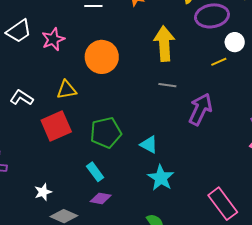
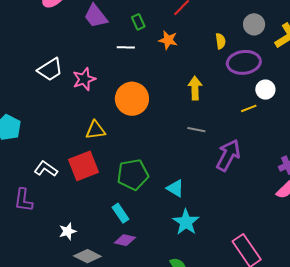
yellow arrow: (164, 44) -> (195, 88), size x0.7
white L-shape: (22, 98) -> (46, 169), moved

